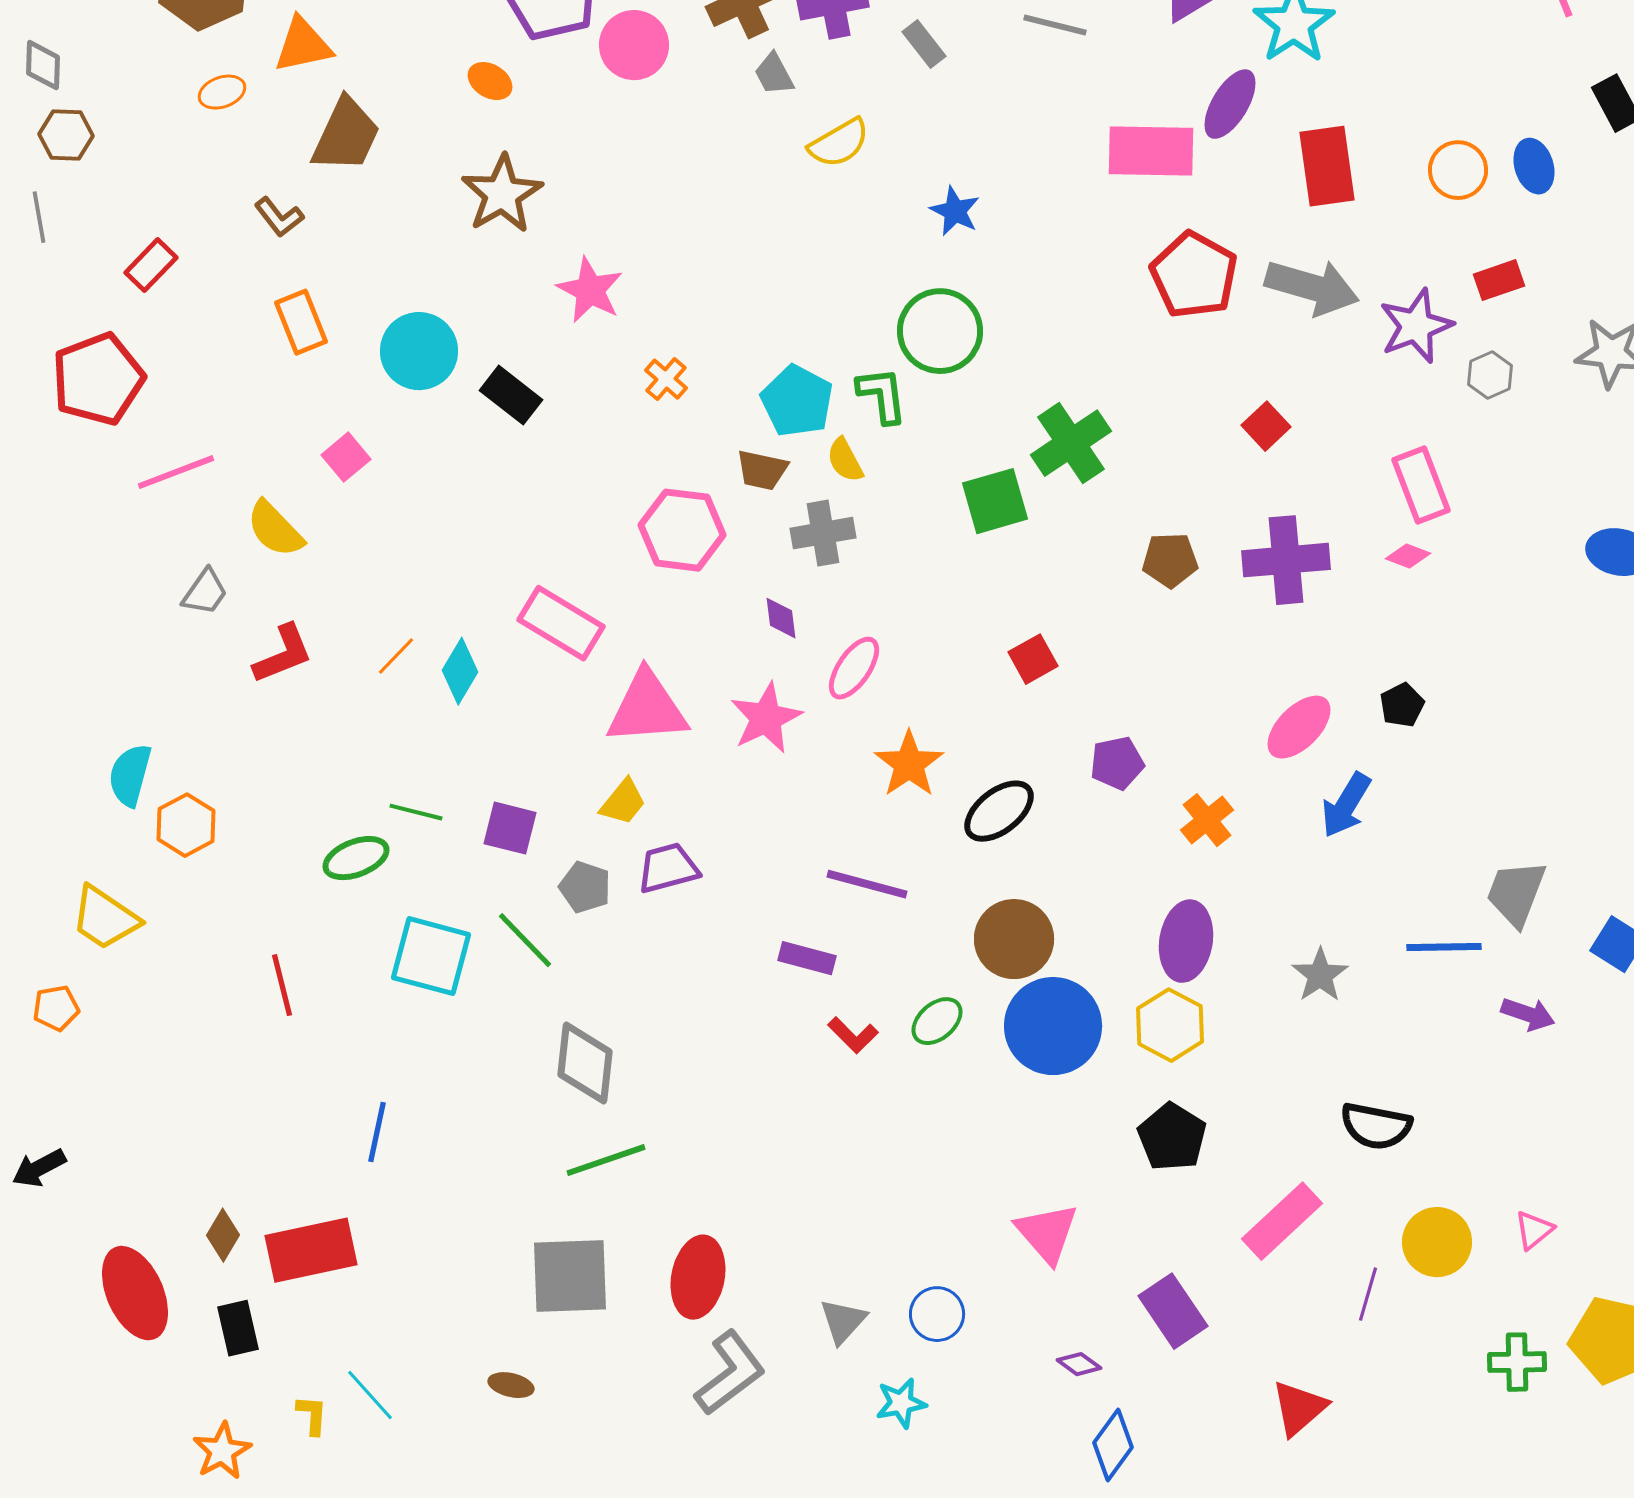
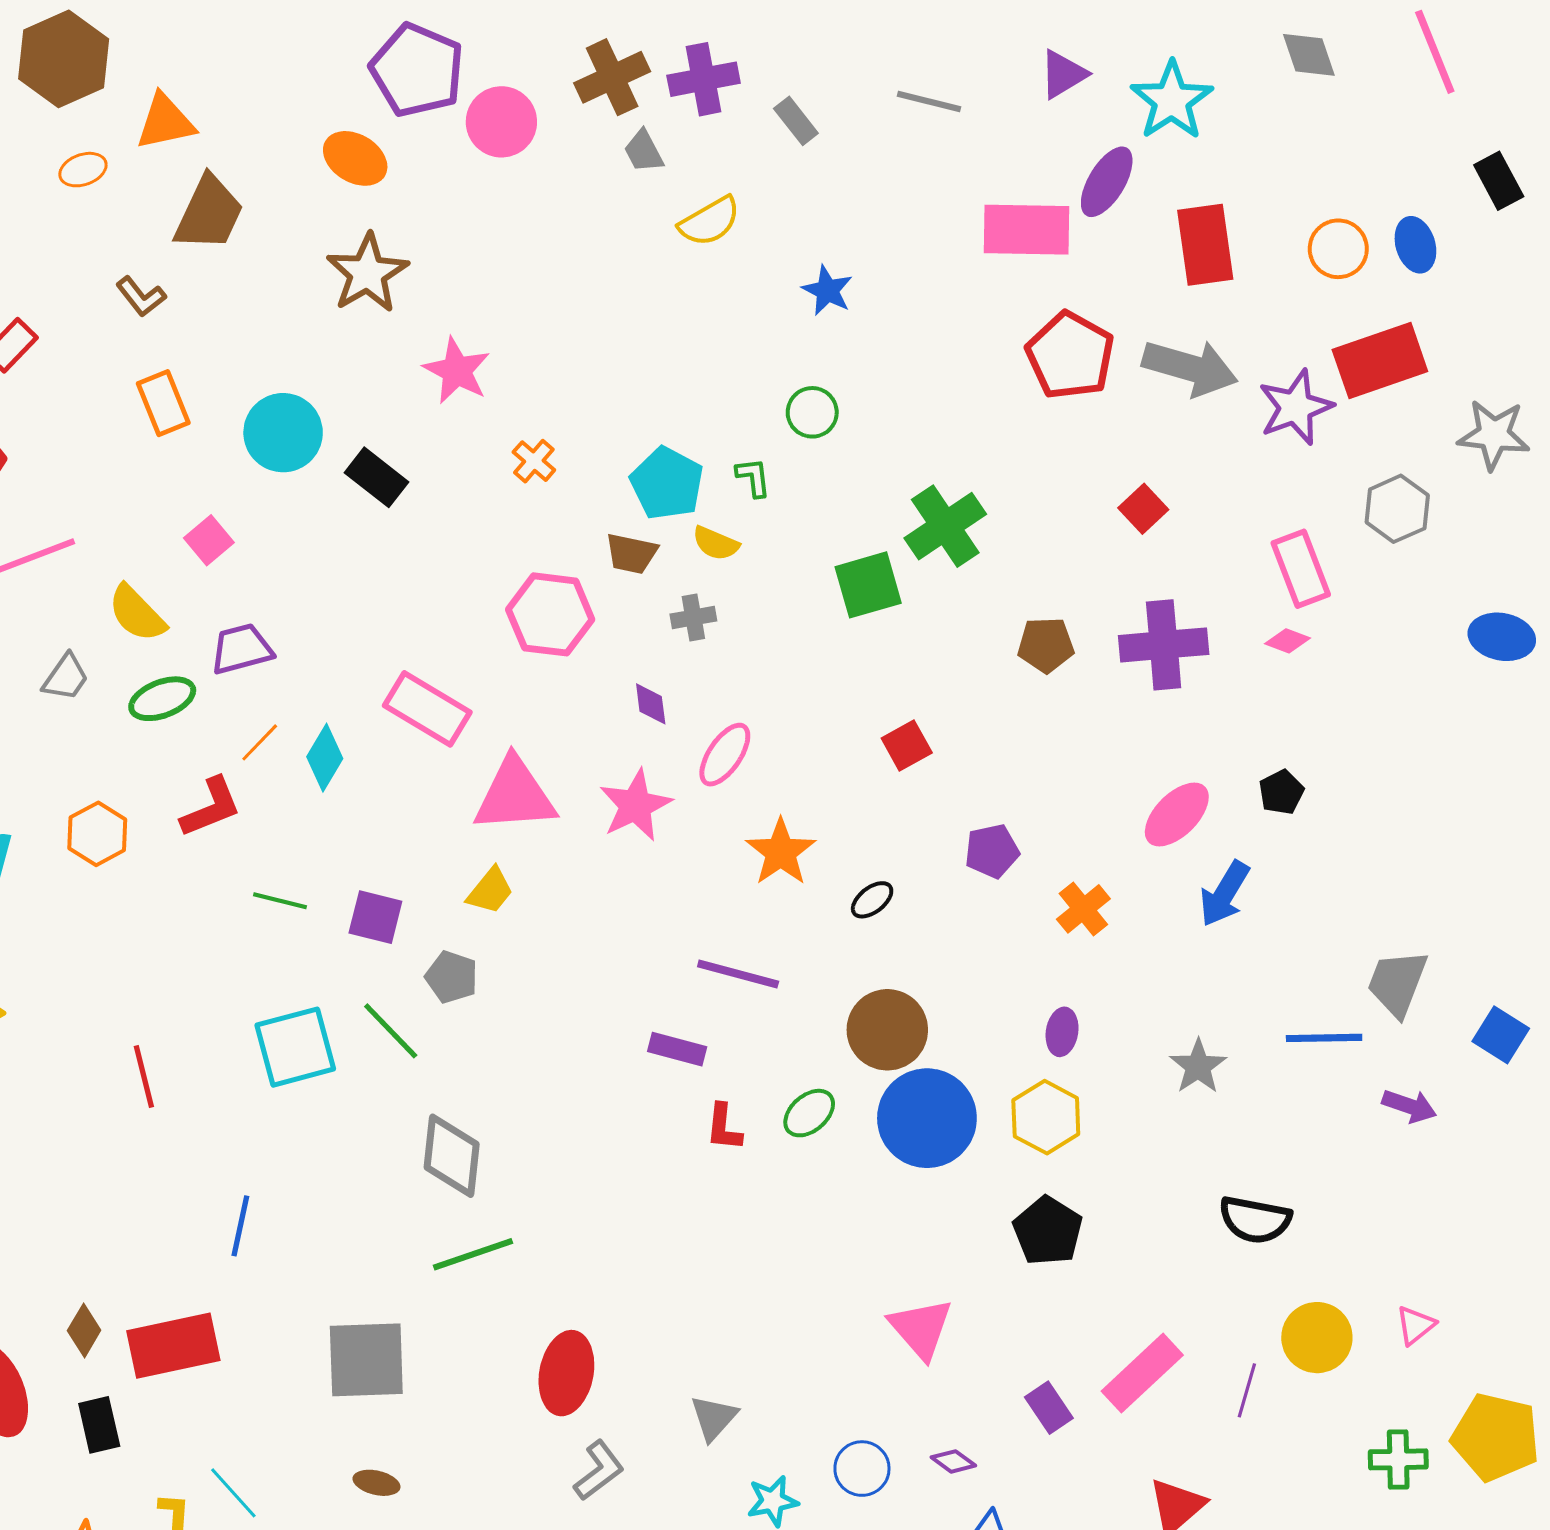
orange ellipse: (490, 81) -> (355, 158), size x1.4
red rectangle: (1499, 280) -> (1380, 361), size x1.8
green circle: (940, 331) -> (812, 412), size x0.6
gray hexagon: (1490, 375) -> (1397, 509), moved, size x1.4
green L-shape: (882, 395) -> (753, 477), size x0.7
yellow semicircle: (845, 460) -> (716, 543), turned -39
gray cross: (823, 533) -> (693, 617), size x0.7
red L-shape: (283, 654) -> (211, 807), moved
black ellipse: (999, 811) -> (872, 900), size x0.6
orange hexagon: (186, 825) -> (97, 834), moved
green ellipse: (356, 858) -> (162, 699), moved
purple trapezoid: (668, 868) -> (241, 649), moved
purple ellipse: (1186, 941) -> (1062, 1032), size x0.6
cyan square: (431, 956) -> (295, 1047), turned -30
red L-shape: (853, 1035) -> (724, 1127), turned 51
pink rectangle: (1282, 1221) -> (1142, 1373), moved
gray square: (570, 1276) -> (366, 1360), moved
purple rectangle: (1173, 1311) -> (1049, 1408), size x0.7
blue circle: (937, 1314) -> (862, 1469), moved
gray L-shape: (730, 1373) -> (599, 1471), size x0.7

